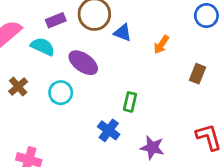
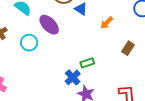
green rectangle: (130, 102) -> (87, 63), moved, turned 48
blue cross: (109, 130) -> (73, 77), moved

